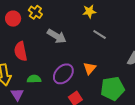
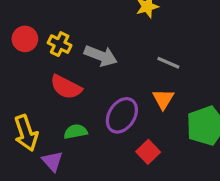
yellow cross: (35, 12) -> (60, 44), moved
gray line: (100, 34) -> (168, 63), moved
red semicircle: (21, 51) -> (66, 87), moved, turned -42

